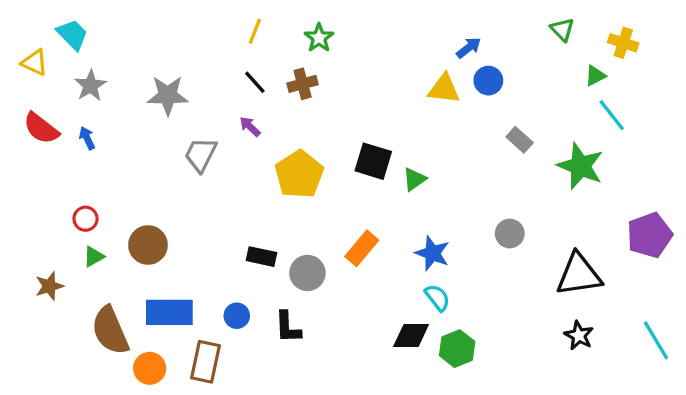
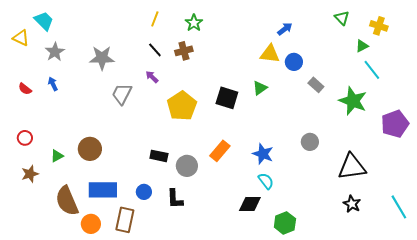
blue circle: (488, 81) -> (294, 62), moved
red semicircle: (41, 128) -> (25, 89), moved, size x0.6
green triangle: (414, 179) -> (260, 88), moved
red circle: (86, 219) -> (25, 138), moved
purple pentagon: (649, 235) -> (395, 124), moved
green hexagon: (457, 349) -> (285, 223), moved

